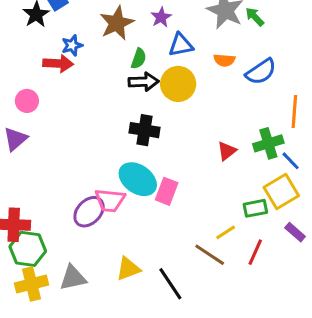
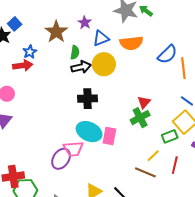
orange semicircle: (224, 60) -> (131, 43), size x1.6
blue semicircle: (261, 72) -> (167, 54), moved
green cross: (268, 143) -> (140, 118), moved

